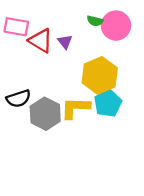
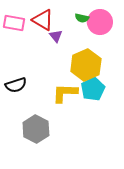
red triangle: (41, 41) -> (43, 20), moved
gray hexagon: (45, 114) -> (36, 129), moved

